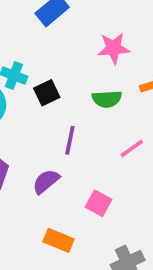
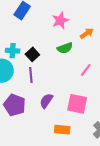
purple line: (70, 140) -> (31, 75), moved
pink square: (99, 203) -> (77, 104), size x1.5

